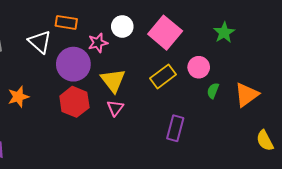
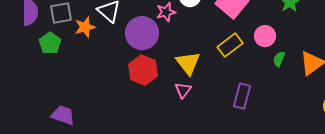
yellow triangle: (113, 80) -> (188, 63), moved
orange star: (18, 97) -> (85, 27), moved
pink triangle: (115, 108) -> (183, 90), moved

